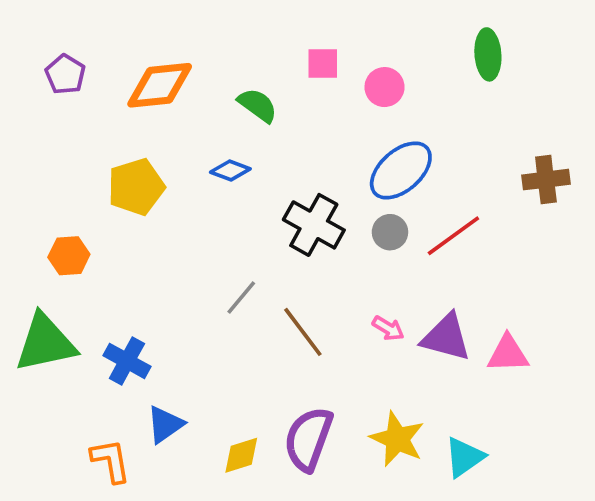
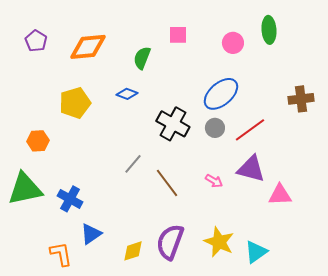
pink circle: (385, 87) -> (233, 43), moved
green semicircle: (258, 105) -> (142, 58), turned -105
purple triangle: (446, 337) -> (251, 169), moved

